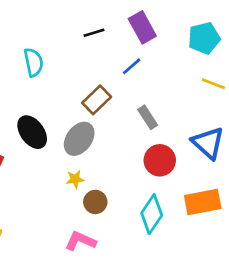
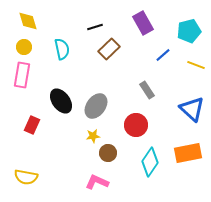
black line: (94, 33) -> (95, 27), moved
blue line: (132, 66) -> (163, 55), moved
brown rectangle: (97, 100) -> (109, 49), moved
red circle: (160, 160) -> (136, 125), moved

